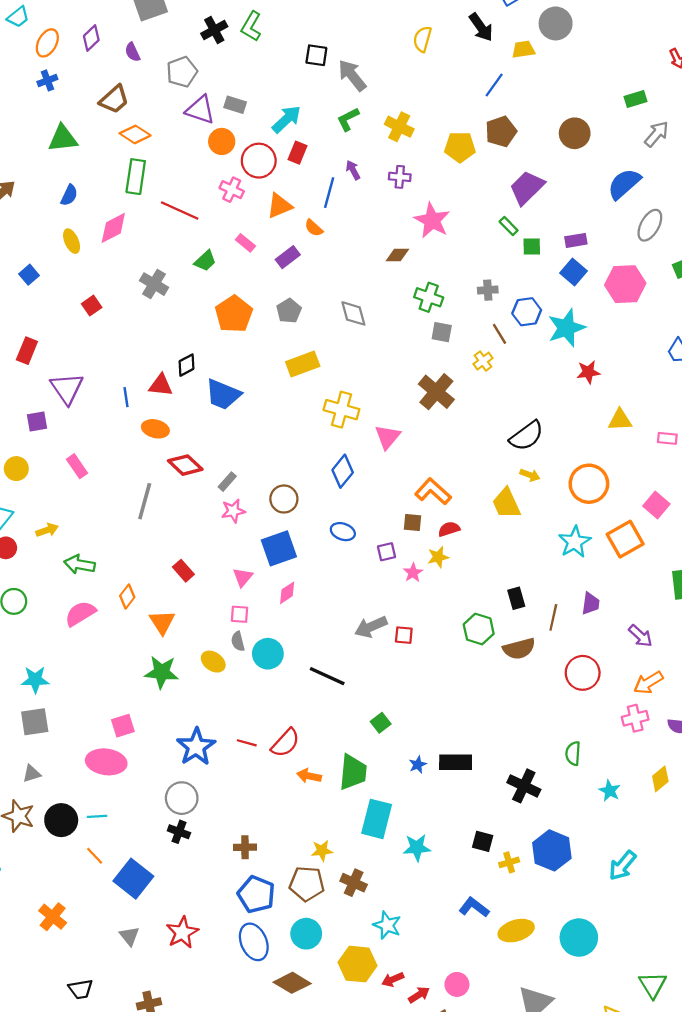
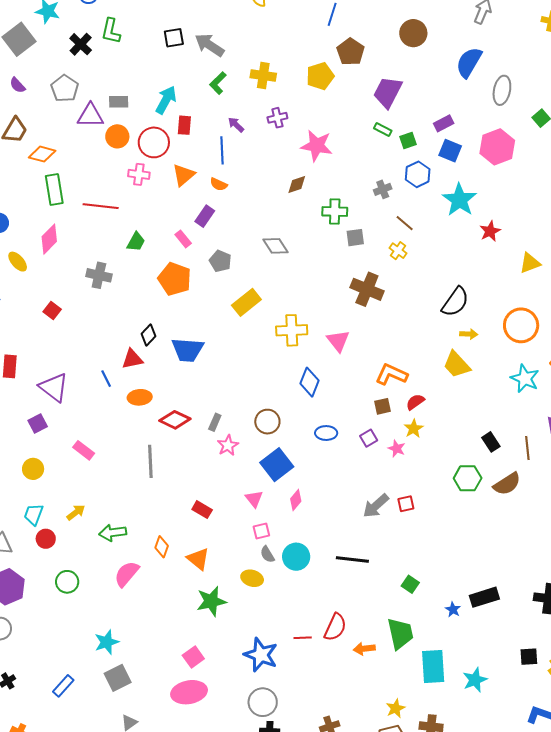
pink rectangle: (245, 243) -> (183, 239), moved, turned 30
blue hexagon: (527, 312) -> (418, 174), moved

